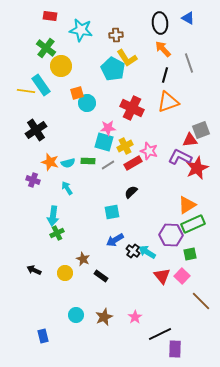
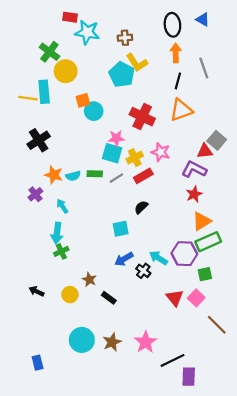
red rectangle: (50, 16) -> (70, 17), moved
orange arrow: (163, 49) -> (176, 53), turned 42
cyan rectangle: (41, 85) -> (44, 92), turned 30
gray square: (201, 130) -> (217, 140), turned -30
pink star: (149, 151) -> (161, 152), moved
red star: (197, 168) -> (194, 194), moved, size x0.7
purple cross: (33, 180) -> (35, 194), turned 32
cyan arrow: (67, 188) -> (62, 206), moved
cyan arrow: (147, 252) -> (158, 258), moved
cyan circle: (76, 315) -> (82, 340), size x1.5
pink star: (135, 317) -> (145, 342), size x1.5
blue rectangle: (43, 336) -> (38, 363), moved

